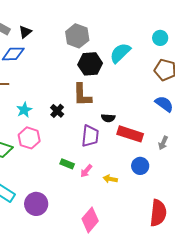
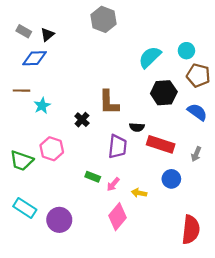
gray hexagon: (77, 36) -> (103, 19), moved
cyan circle: (160, 38) -> (186, 51), moved
black hexagon: (90, 64) -> (164, 93), moved
cyan star: (24, 110) -> (42, 106), moved
pink diamond: (90, 220) -> (117, 217), moved

